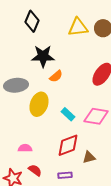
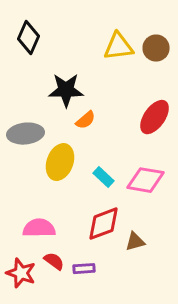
black diamond: (32, 21) -> (28, 38), moved
pink semicircle: (25, 148) -> (39, 228), size x1.5
purple rectangle: (65, 175) -> (84, 269), moved

